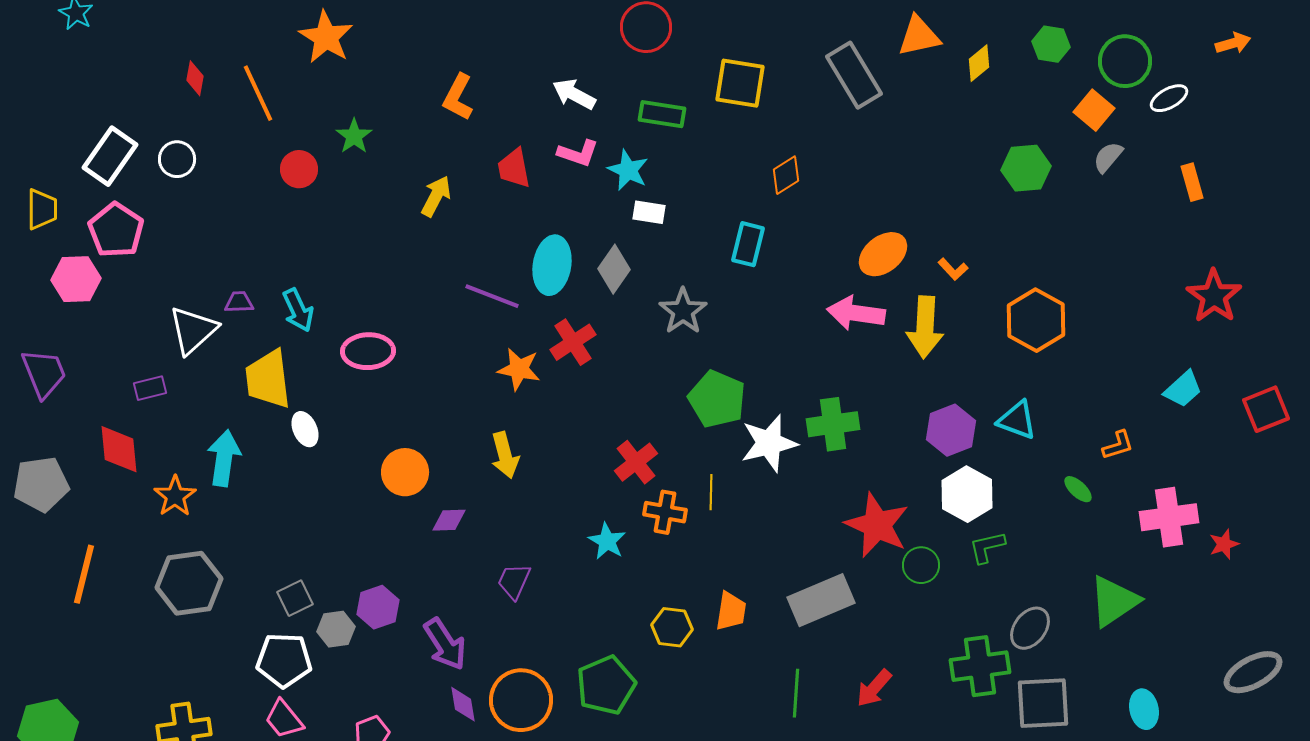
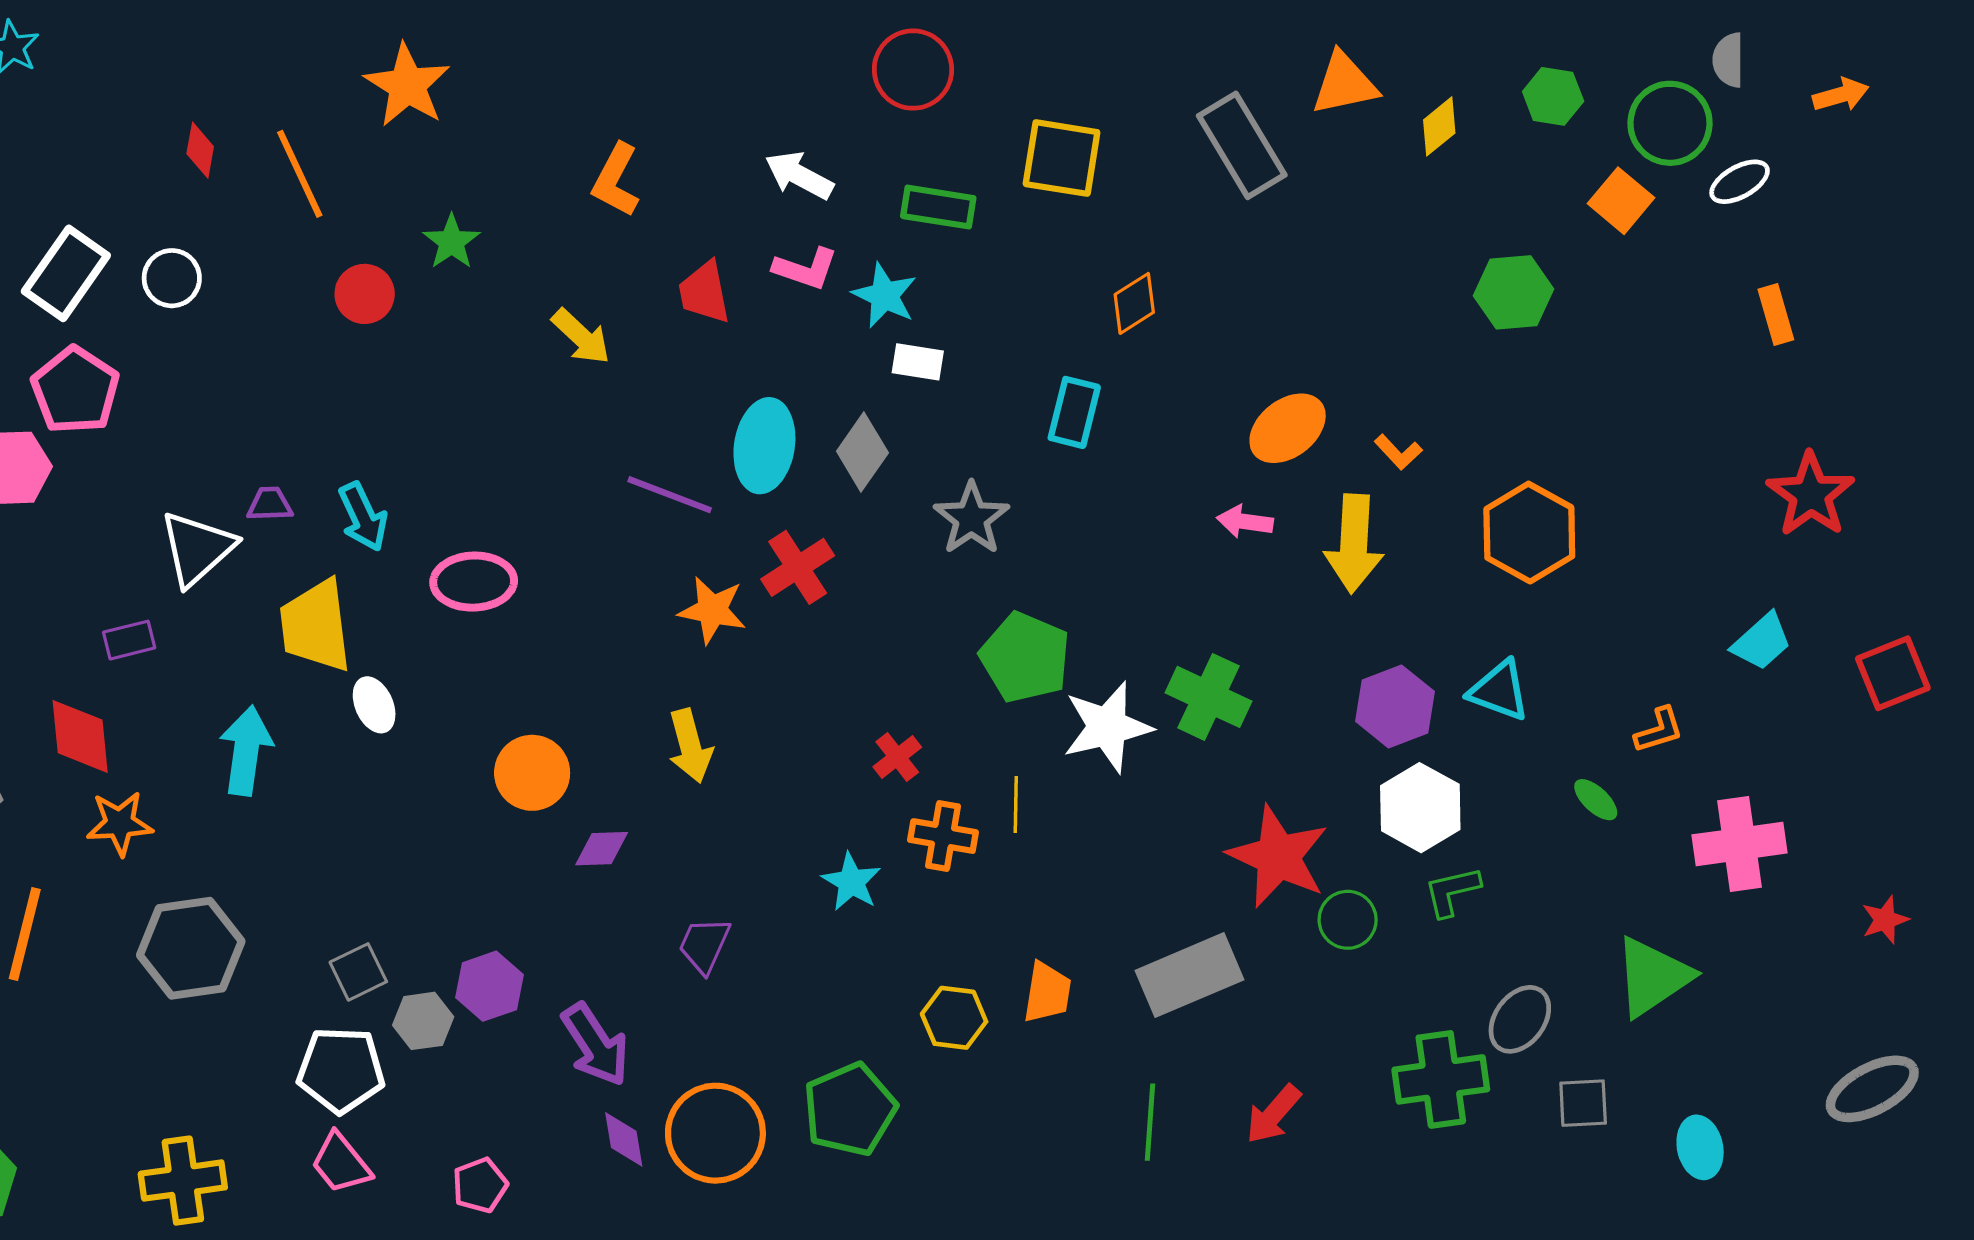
gray semicircle: (1108, 157) -> (1728, 60), moved, turned -40
yellow arrow: (436, 196) -> (581, 337), turned 105
pink arrow: (856, 313) -> (1245, 522), size x0.6
green cross: (833, 424) -> (1209, 697), turned 33
red cross: (636, 462) -> (897, 757), size x0.7
orange star: (175, 496) -> (120, 823), moved, turned 30
red star: (1224, 544) -> (1885, 920), moved
gray square: (1043, 703) -> (1583, 1103), moved, size x0.6

